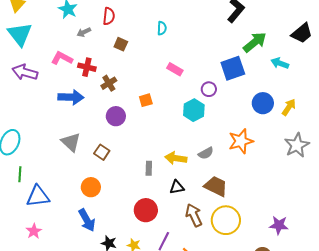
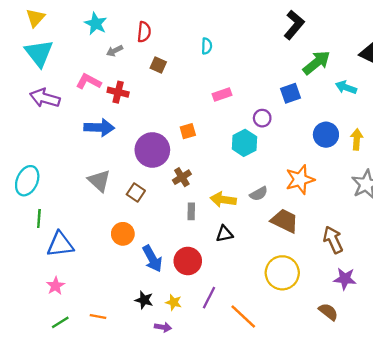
blue square: (233, 68) -> (291, 93), size x0.7
pink rectangle: (175, 69) -> (222, 94), turned -49
brown cross: (109, 83) -> (182, 177), moved
yellow arrow: (289, 107) -> (357, 139), turned -30
purple circle: (116, 116) -> (152, 150), size x1.5
brown trapezoid: (216, 186) -> (285, 221), moved
brown arrow: (194, 215) -> (333, 240), moved
blue arrow: (87, 220) -> (152, 259), moved

